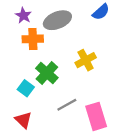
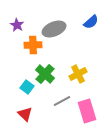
purple star: (23, 16) -> (17, 25), moved
yellow cross: (86, 60) -> (78, 74), moved

